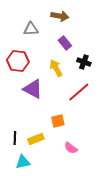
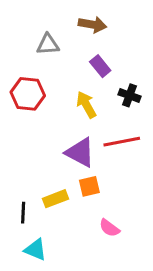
purple triangle: (33, 89) -> (80, 152), moved
red line: (79, 92) -> (122, 142), turned 30
yellow rectangle: (36, 139) -> (56, 199), moved
cyan triangle: (23, 162) -> (35, 250), turned 35

